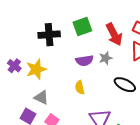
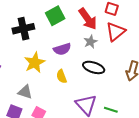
gray star: (106, 58) -> (91, 42), moved
yellow star: (36, 69) -> (35, 63), moved
black ellipse: (125, 85) -> (94, 67), moved

